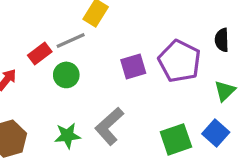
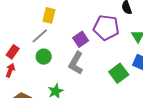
red rectangle: (40, 54) -> (13, 52), moved
gray L-shape: (109, 126) -> (76, 63), moved

